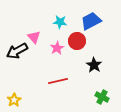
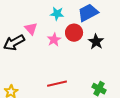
black star: (94, 65) -> (96, 42), moved
red line: (58, 81) -> (57, 84), moved

